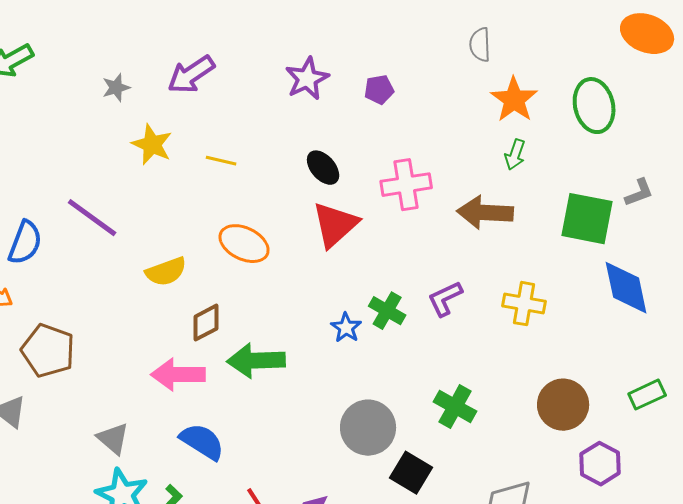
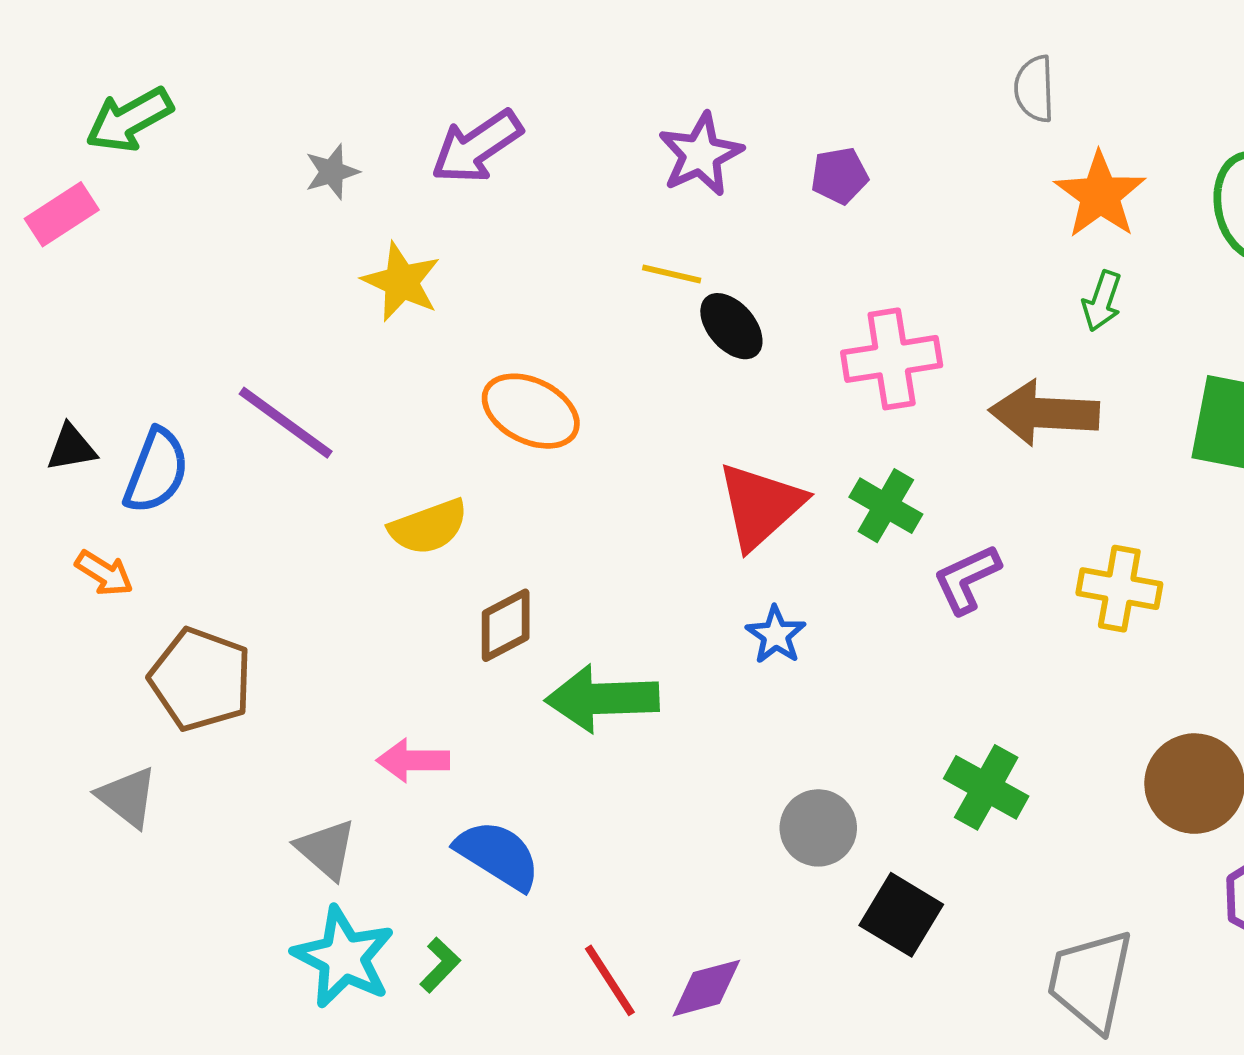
yellow line: (221, 161) -> (672, 274), moved
red triangle: (335, 225) -> (760, 506), moved
orange ellipse: (244, 244) -> (531, 411), moved
green cross: (387, 311) -> (886, 506), moved
pink arrow: (178, 375) -> (413, 760), moved, size x0.7
gray circle: (368, 428) -> (818, 828), size x0.7

